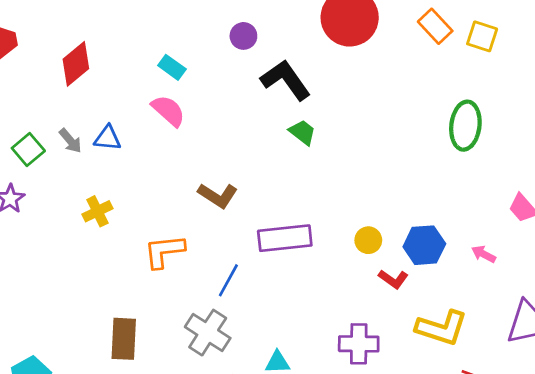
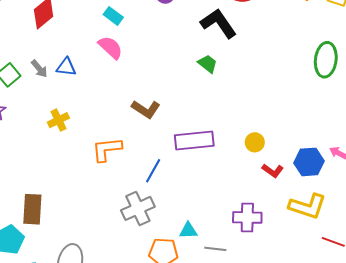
black L-shape: (286, 80) -> (219, 23), moved
blue hexagon: (424, 245) -> (309, 162), moved
gray cross: (208, 333) -> (138, 208), turned 32
brown rectangle: (124, 339) -> (32, 209), moved

